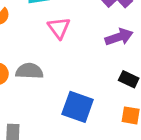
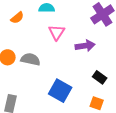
purple arrow: (119, 37) -> (85, 46), moved

